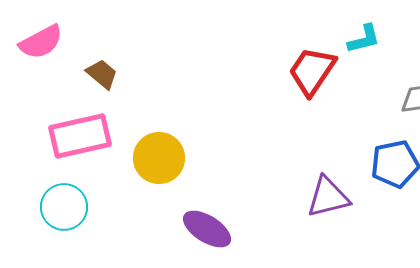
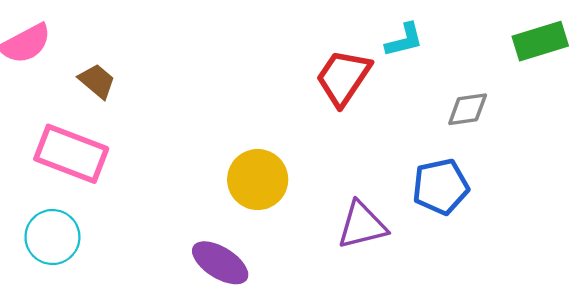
pink rectangle: (80, 136) -> (71, 154), turned 34
yellow circle: (159, 158) -> (258, 180), moved

